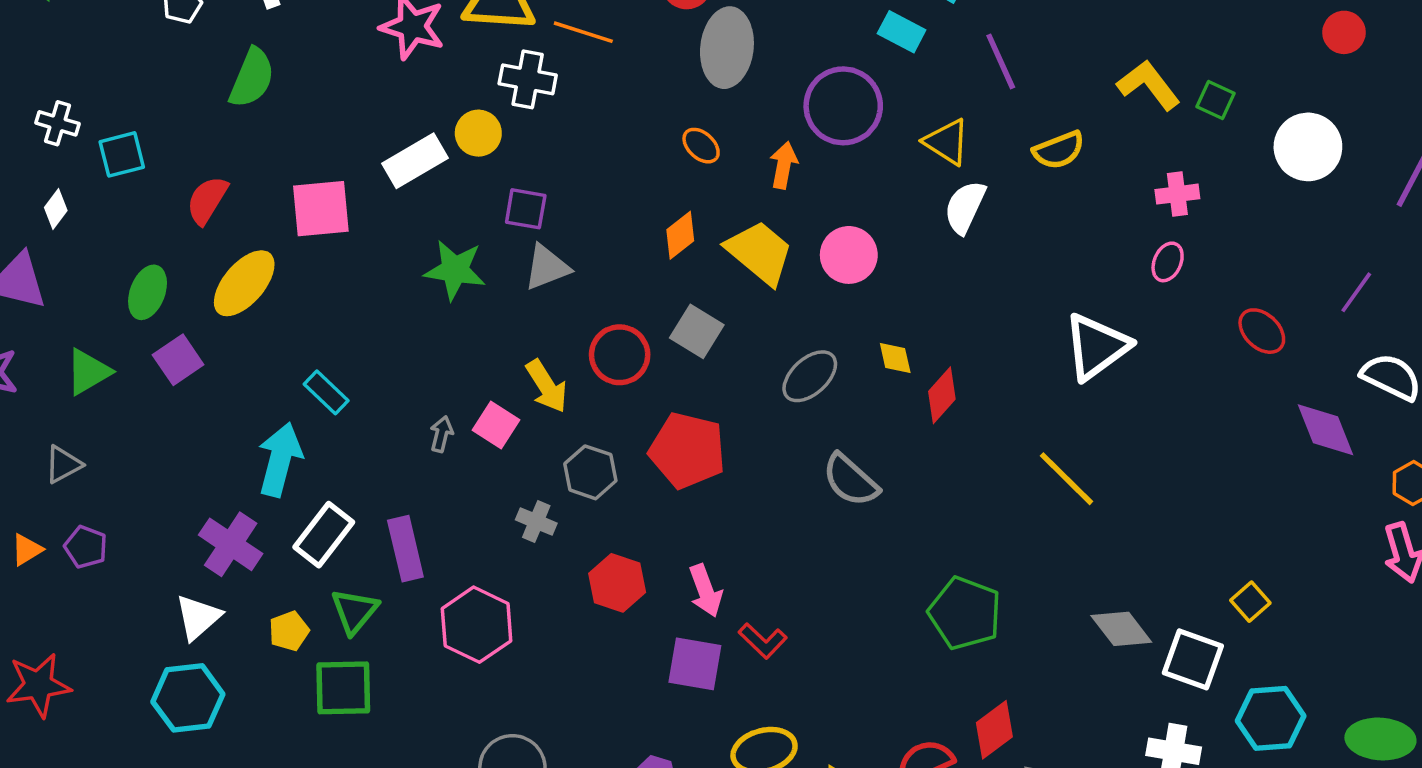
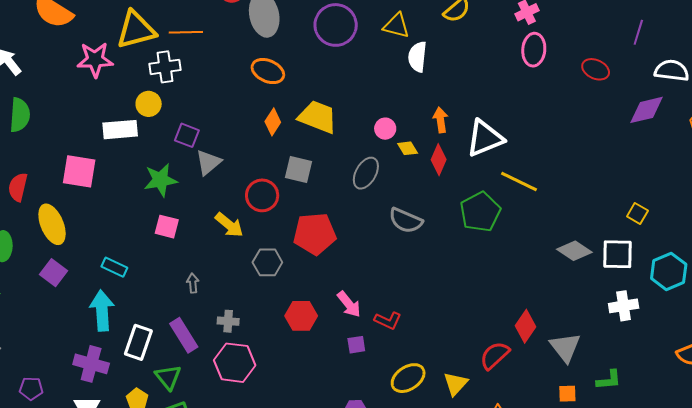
orange ellipse: (701, 146) -> (268, 71), size x1.5
white rectangle: (415, 161) -> (120, 130), turned 44
orange arrow: (784, 165) -> (441, 120), moved
pink square: (321, 209) -> (79, 171), turned 33
purple square: (526, 209) -> (187, 135), turned 30
pink circle: (849, 255) -> (385, 129), moved, size x0.7
pink ellipse: (1168, 262) -> (534, 50), size x1.5
yellow ellipse: (244, 283) -> (52, 224), turned -45
white triangle: (1096, 347) -> (485, 138), moved, turned 33
purple square: (178, 360) -> (54, 273), moved
pink square: (496, 425) -> (167, 227), moved
purple diamond: (1325, 430) -> (646, 110), turned -63
gray arrow: (441, 434) -> (193, 283), moved
gray cross: (536, 522) -> (228, 321), moved
purple pentagon: (86, 547) -> (31, 388), moved
green pentagon: (965, 613) -> (480, 212), moved, turned -30
purple square: (695, 664) -> (356, 345), size x0.6

